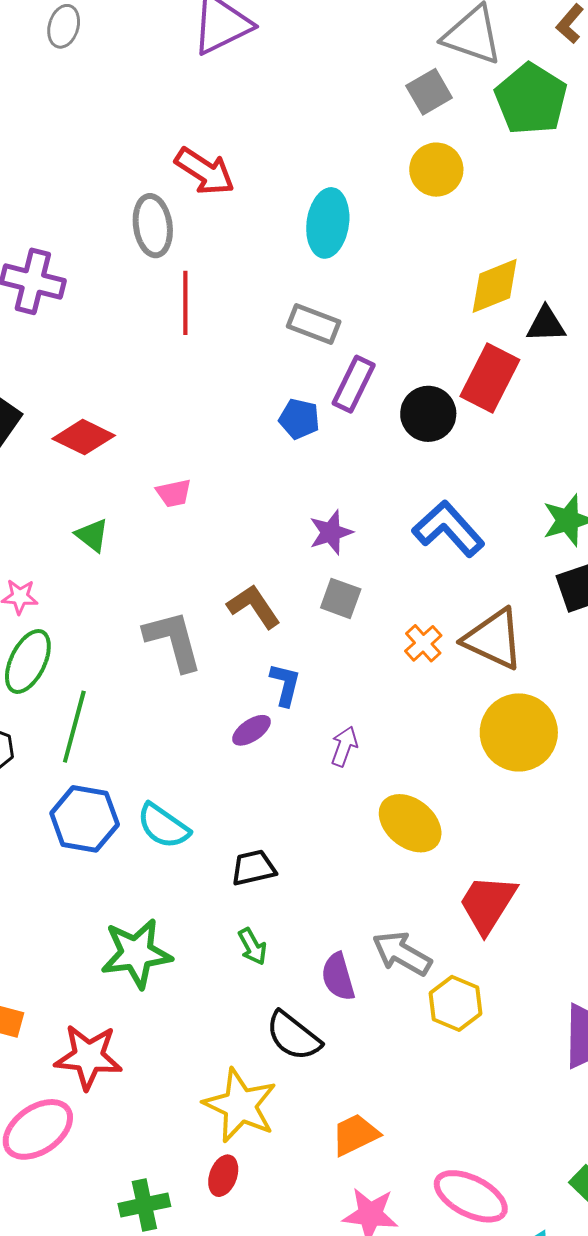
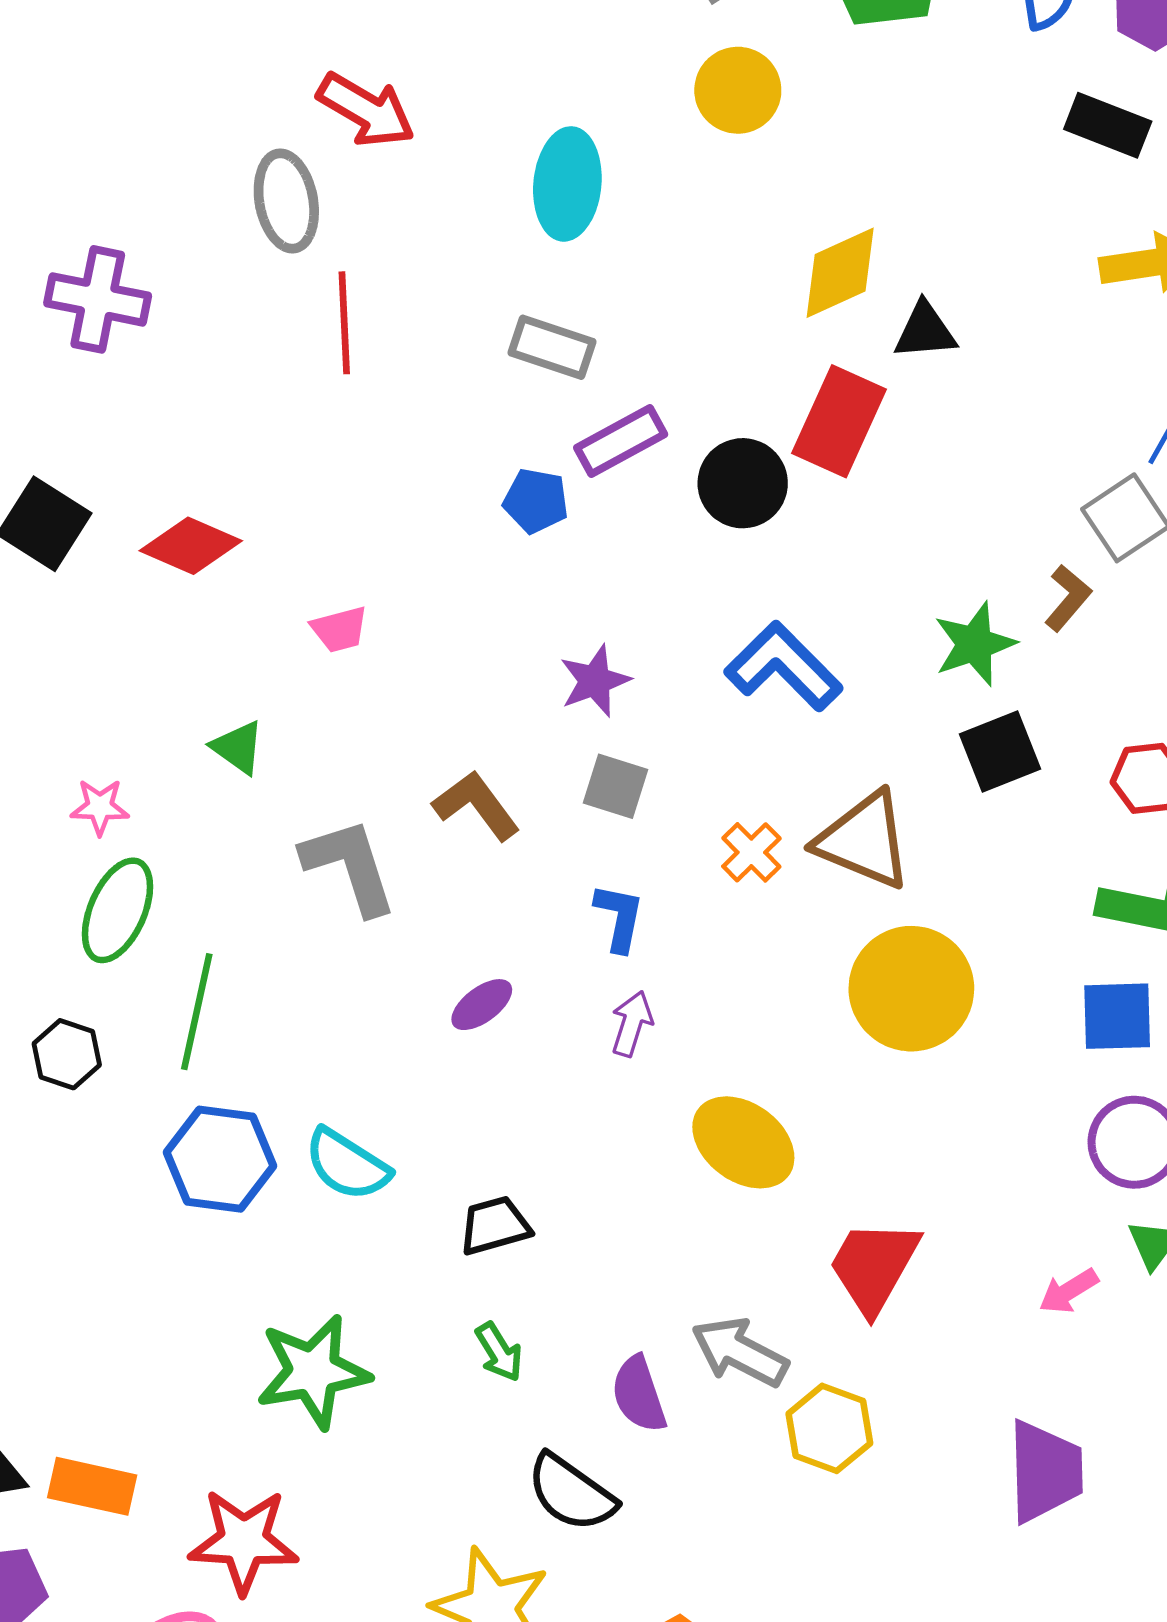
purple rectangle: (354, 384) -> (621, 441), turned 38
green triangle: (92, 535) -> (238, 747), moved
blue L-shape: (285, 685) -> (619, 917), moved

